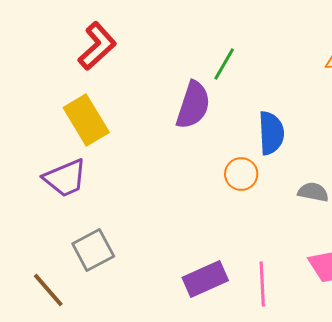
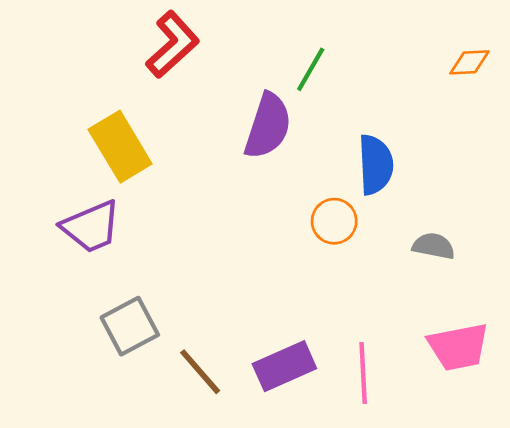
red L-shape: (97, 46) -> (173, 44), moved
brown line: (48, 290) -> (200, 372), moved

